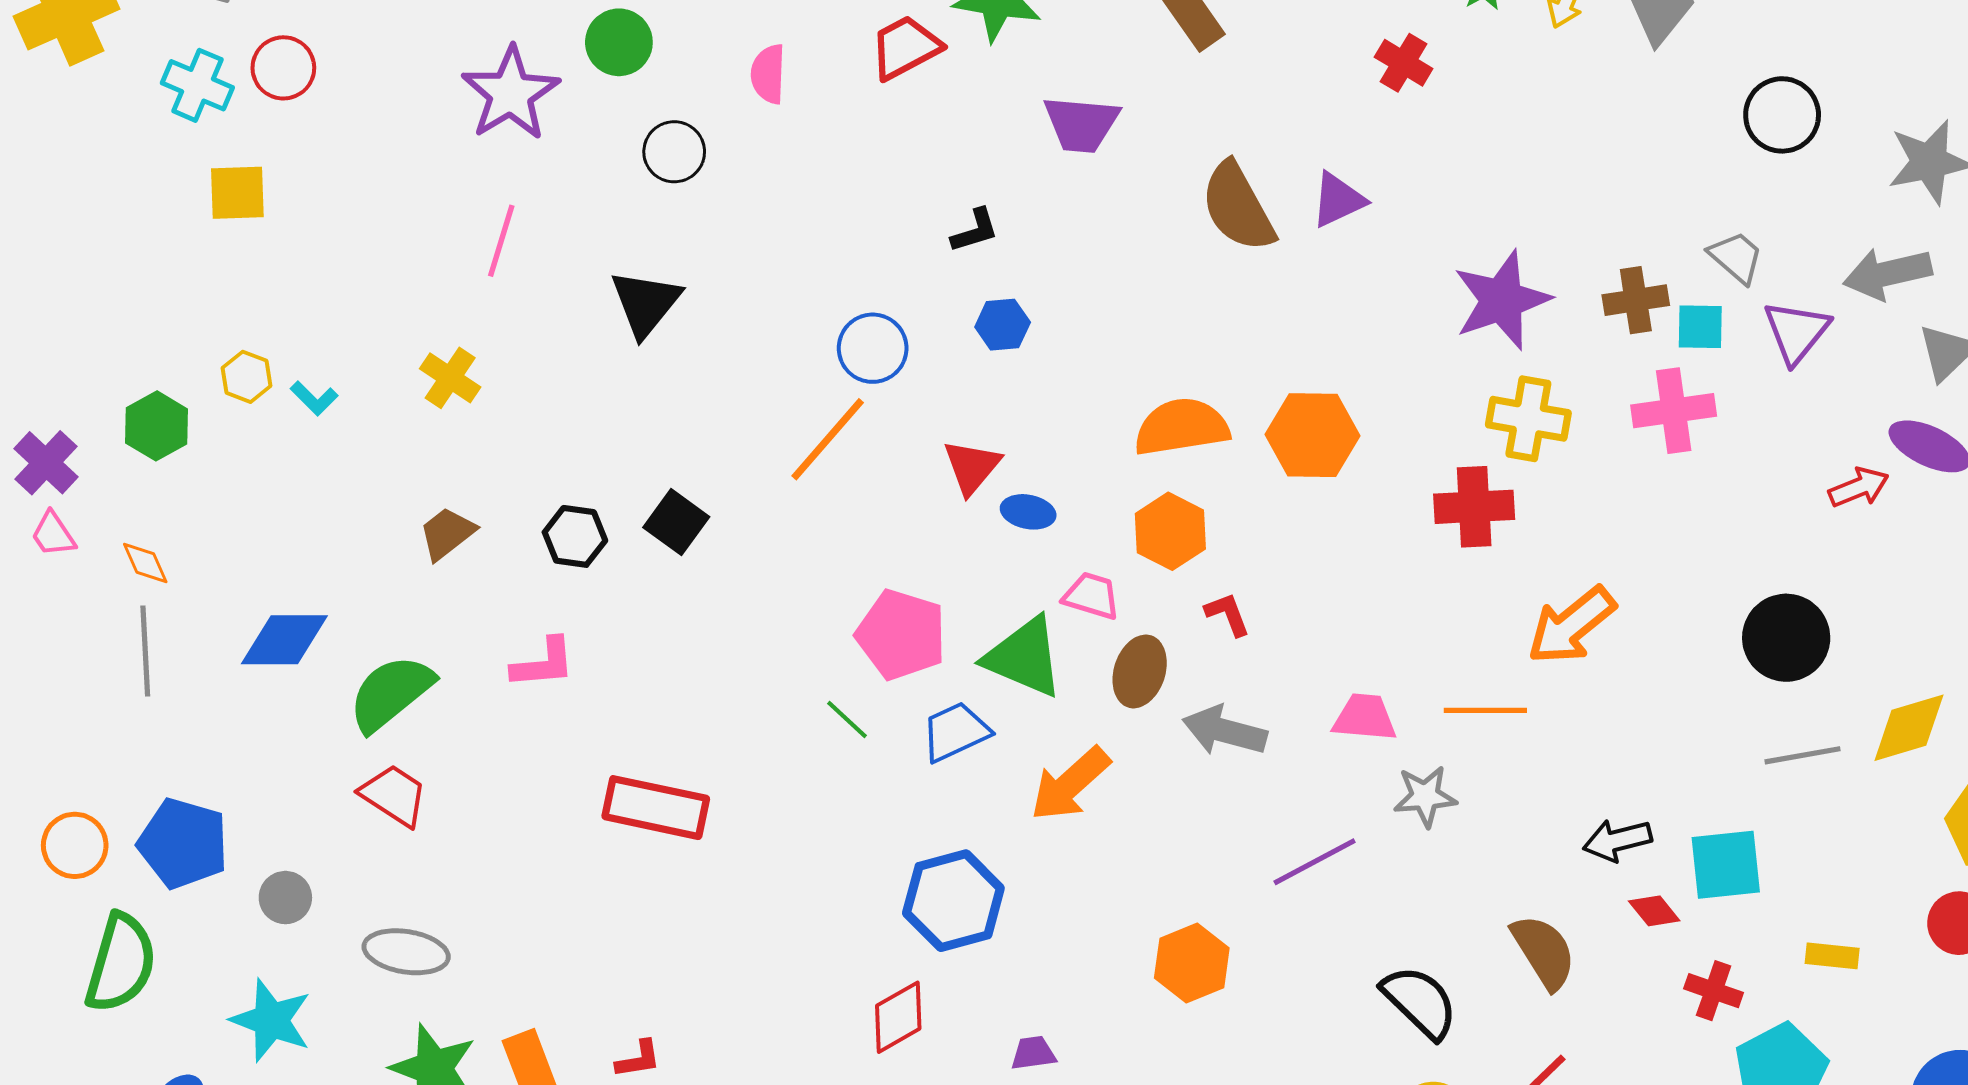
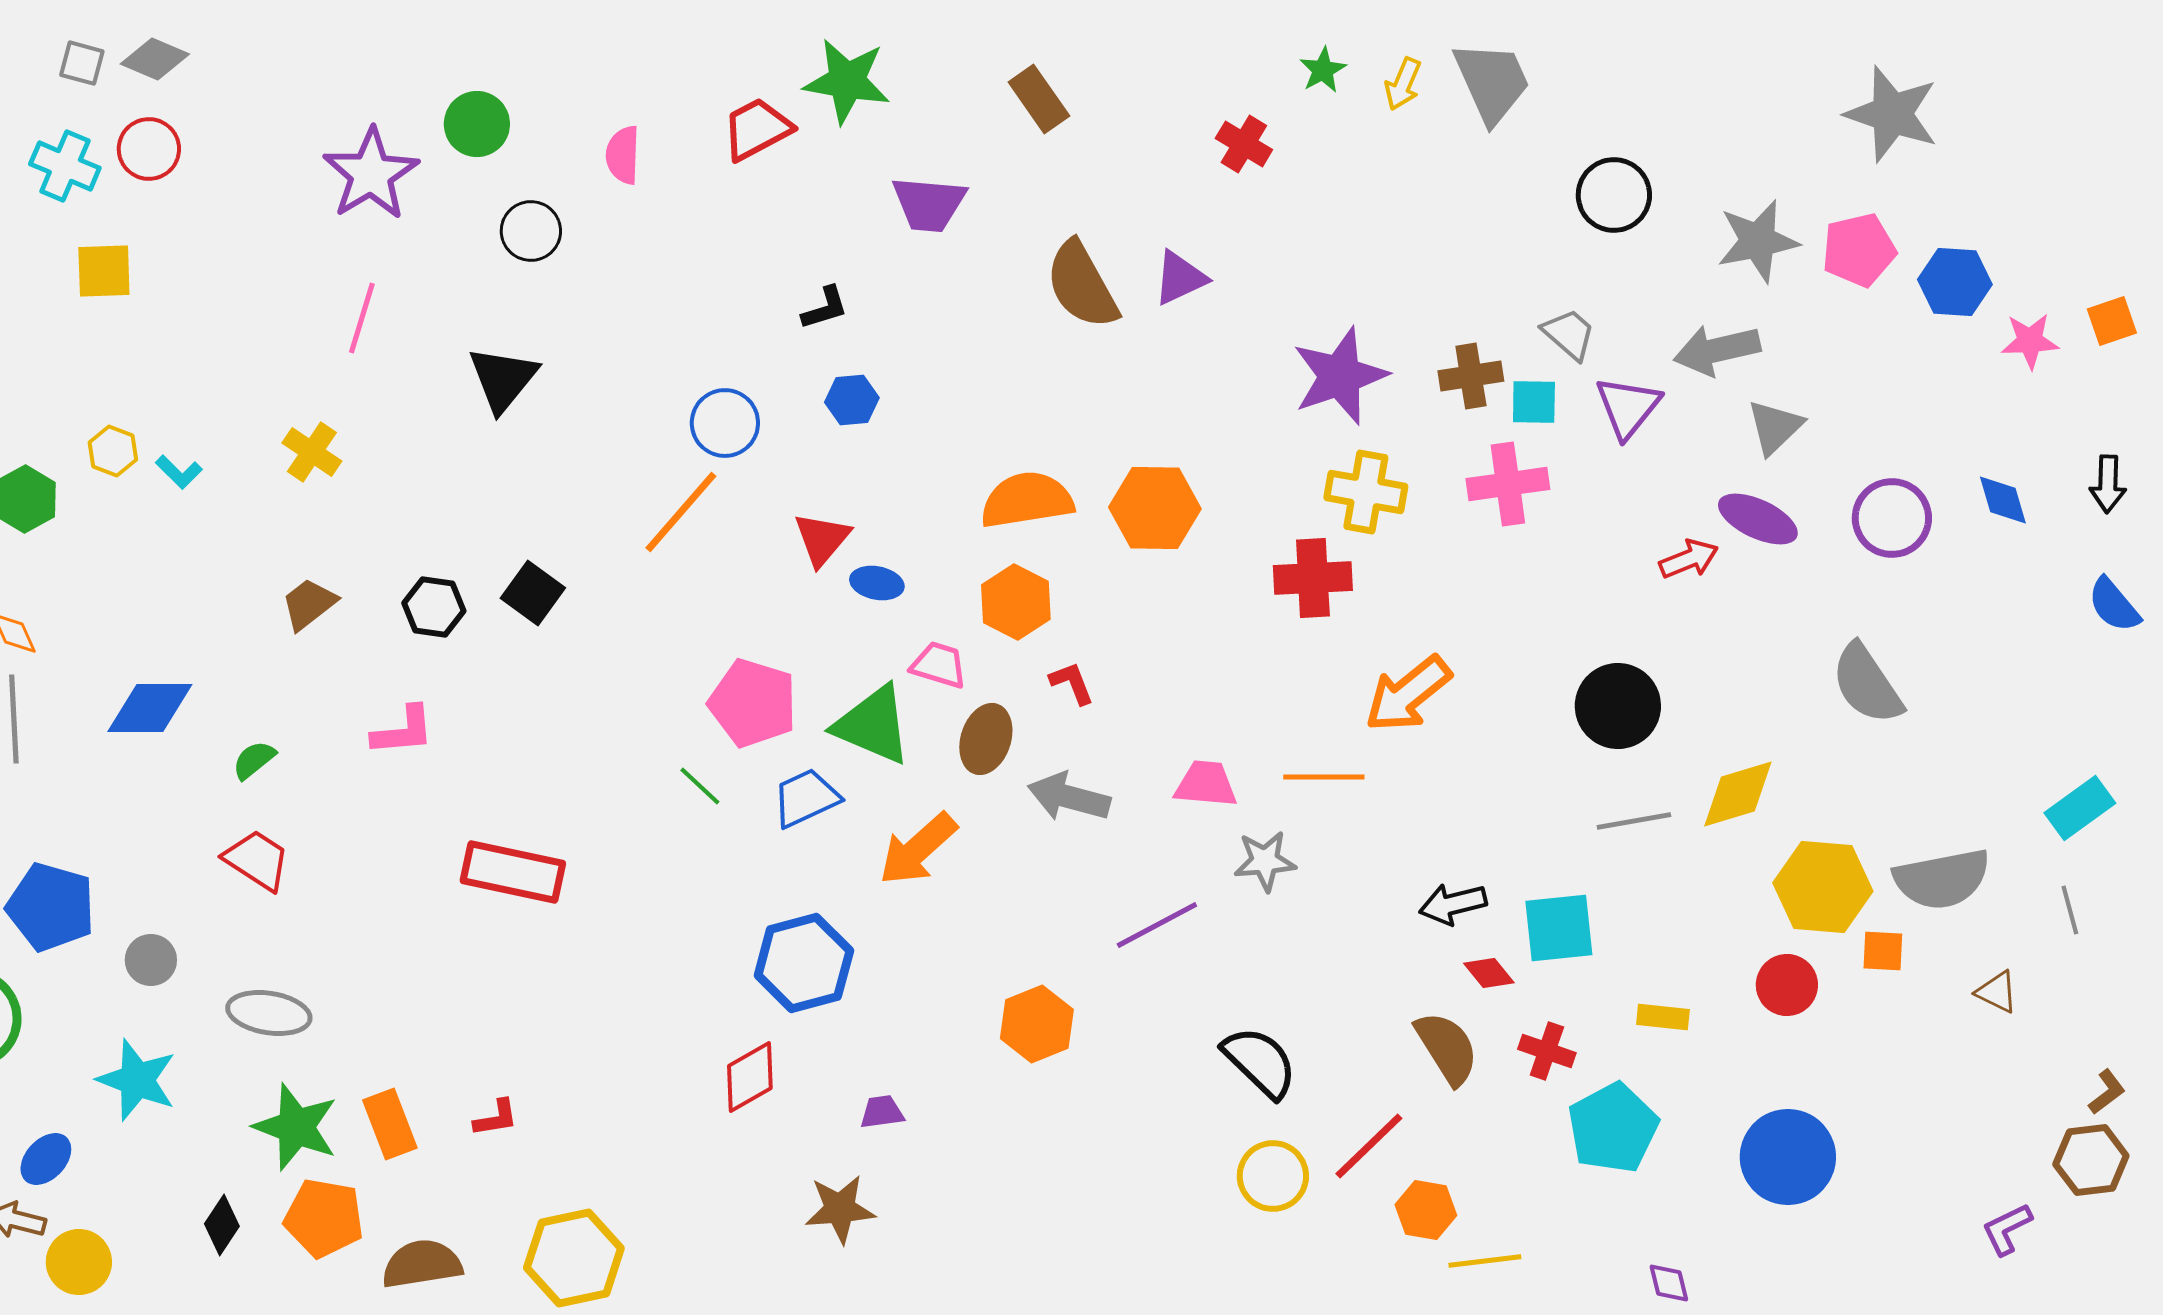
green semicircle: (391, 693) -> (254, 760), size x0.5
brown semicircle: (1544, 952) -> (1447, 1048), moved

